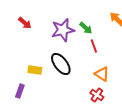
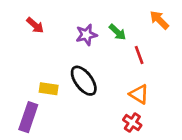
purple star: (63, 30) -> (86, 35), size x0.7
red line: (94, 46) -> (139, 55), moved
purple rectangle: (20, 91) -> (28, 117), size x1.5

